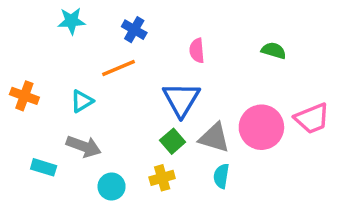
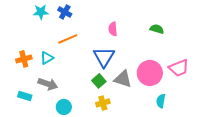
blue cross: (134, 30) -> (65, 12), moved
orange cross: (24, 96) -> (24, 59), moved, turned -35
cyan semicircle: (221, 176) -> (161, 101), moved
yellow cross: (162, 178) -> (103, 103), moved

